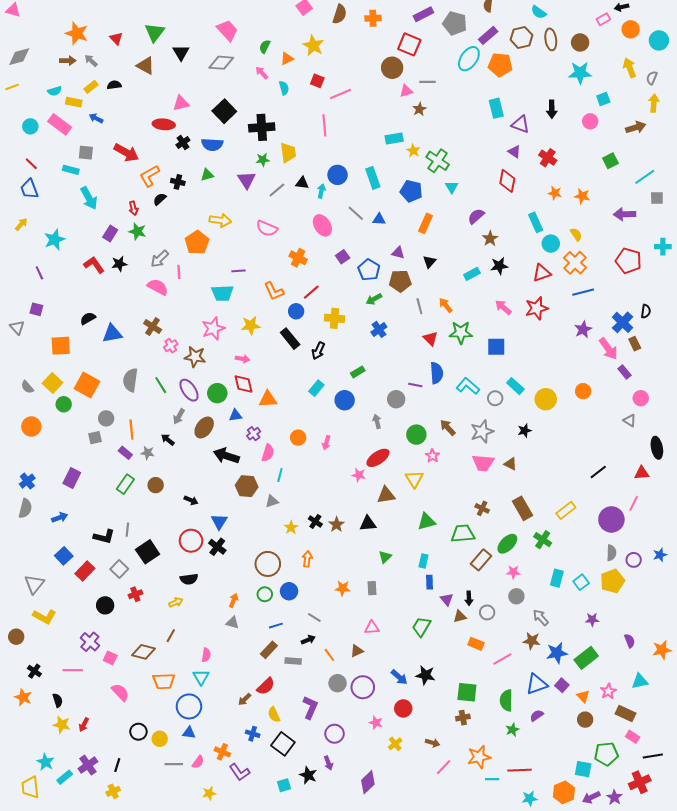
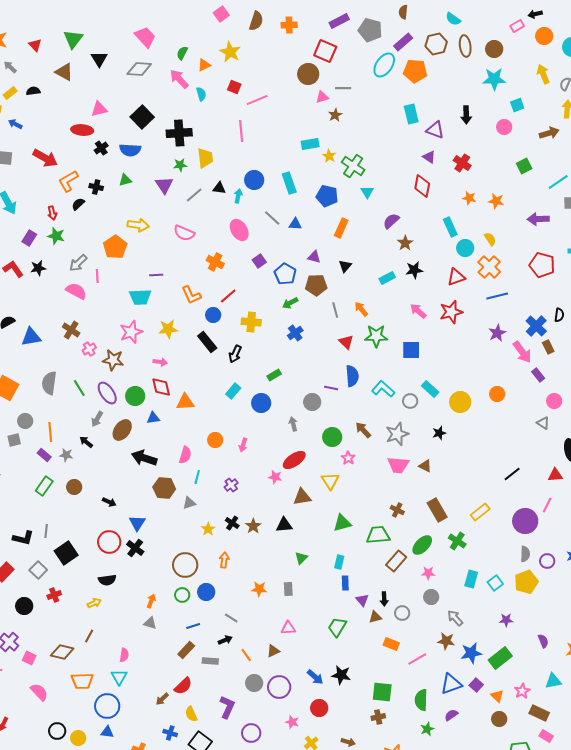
pink arrow: (262, 73) -> (179, 79), size x1.5
purple cross: (254, 434) -> (231, 485), moved

